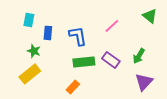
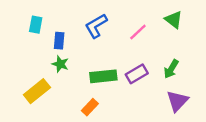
green triangle: (150, 16) -> (174, 20), moved
blue L-shape: (78, 36) -> (96, 26), moved, turned -110
green star: (34, 51) -> (60, 64), moved
purple rectangle: (111, 60) -> (137, 74), turned -66

